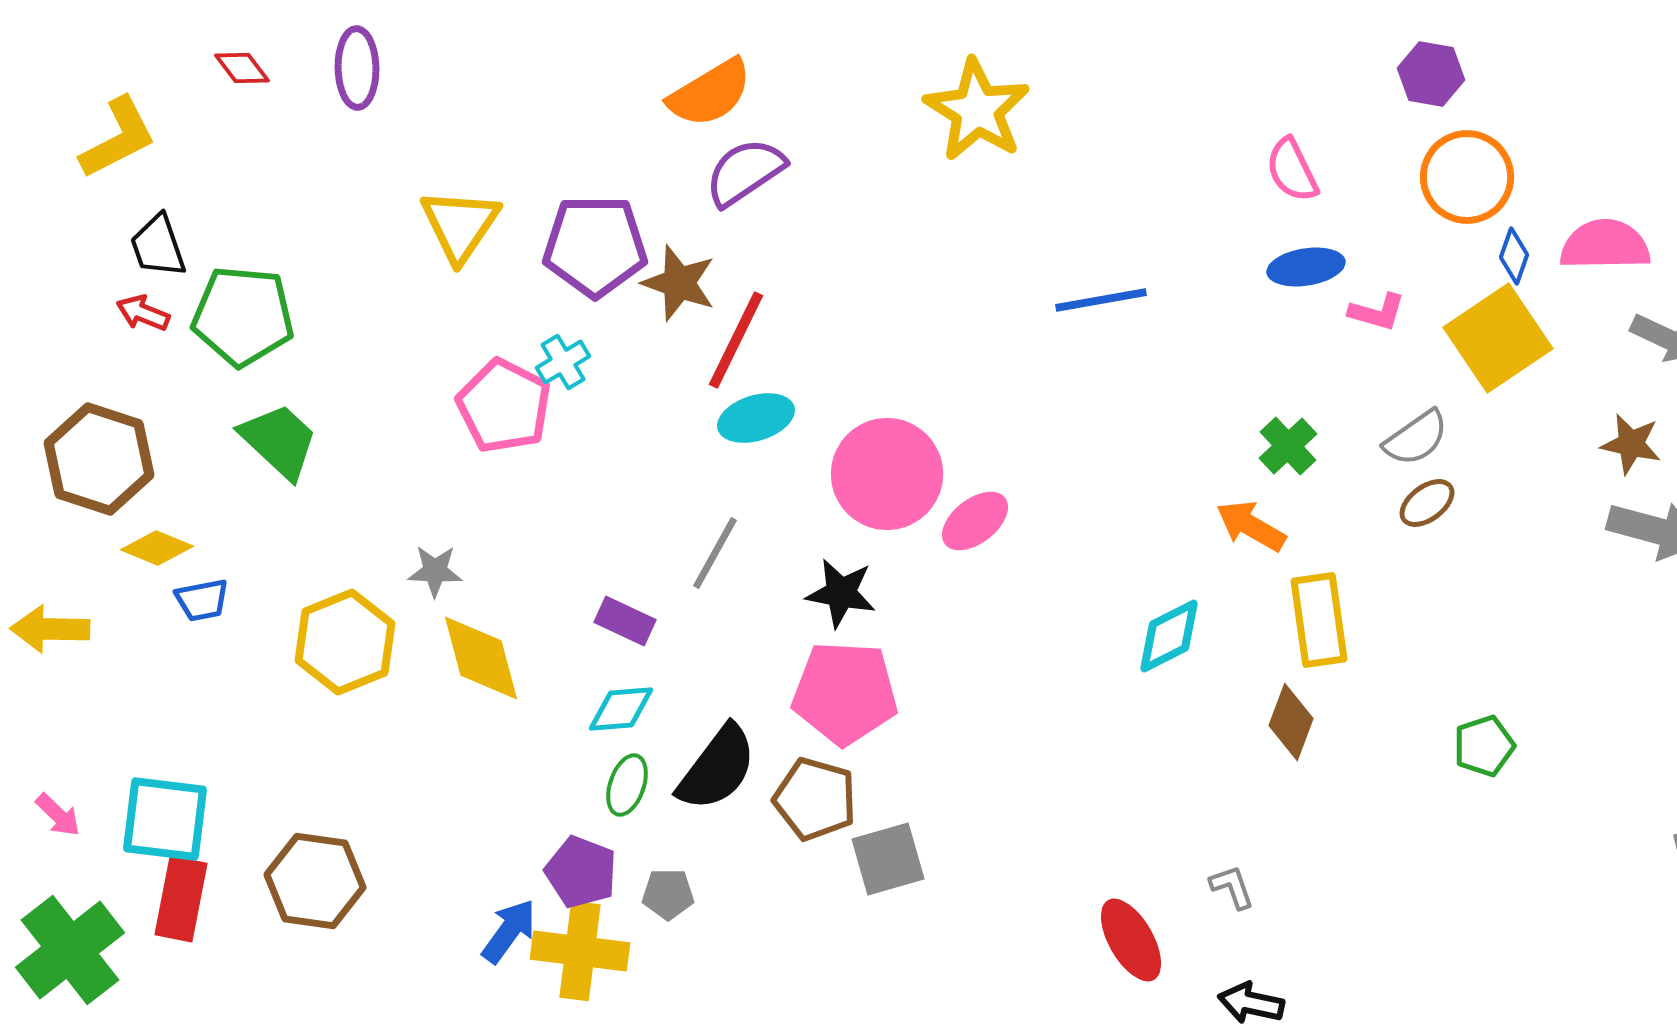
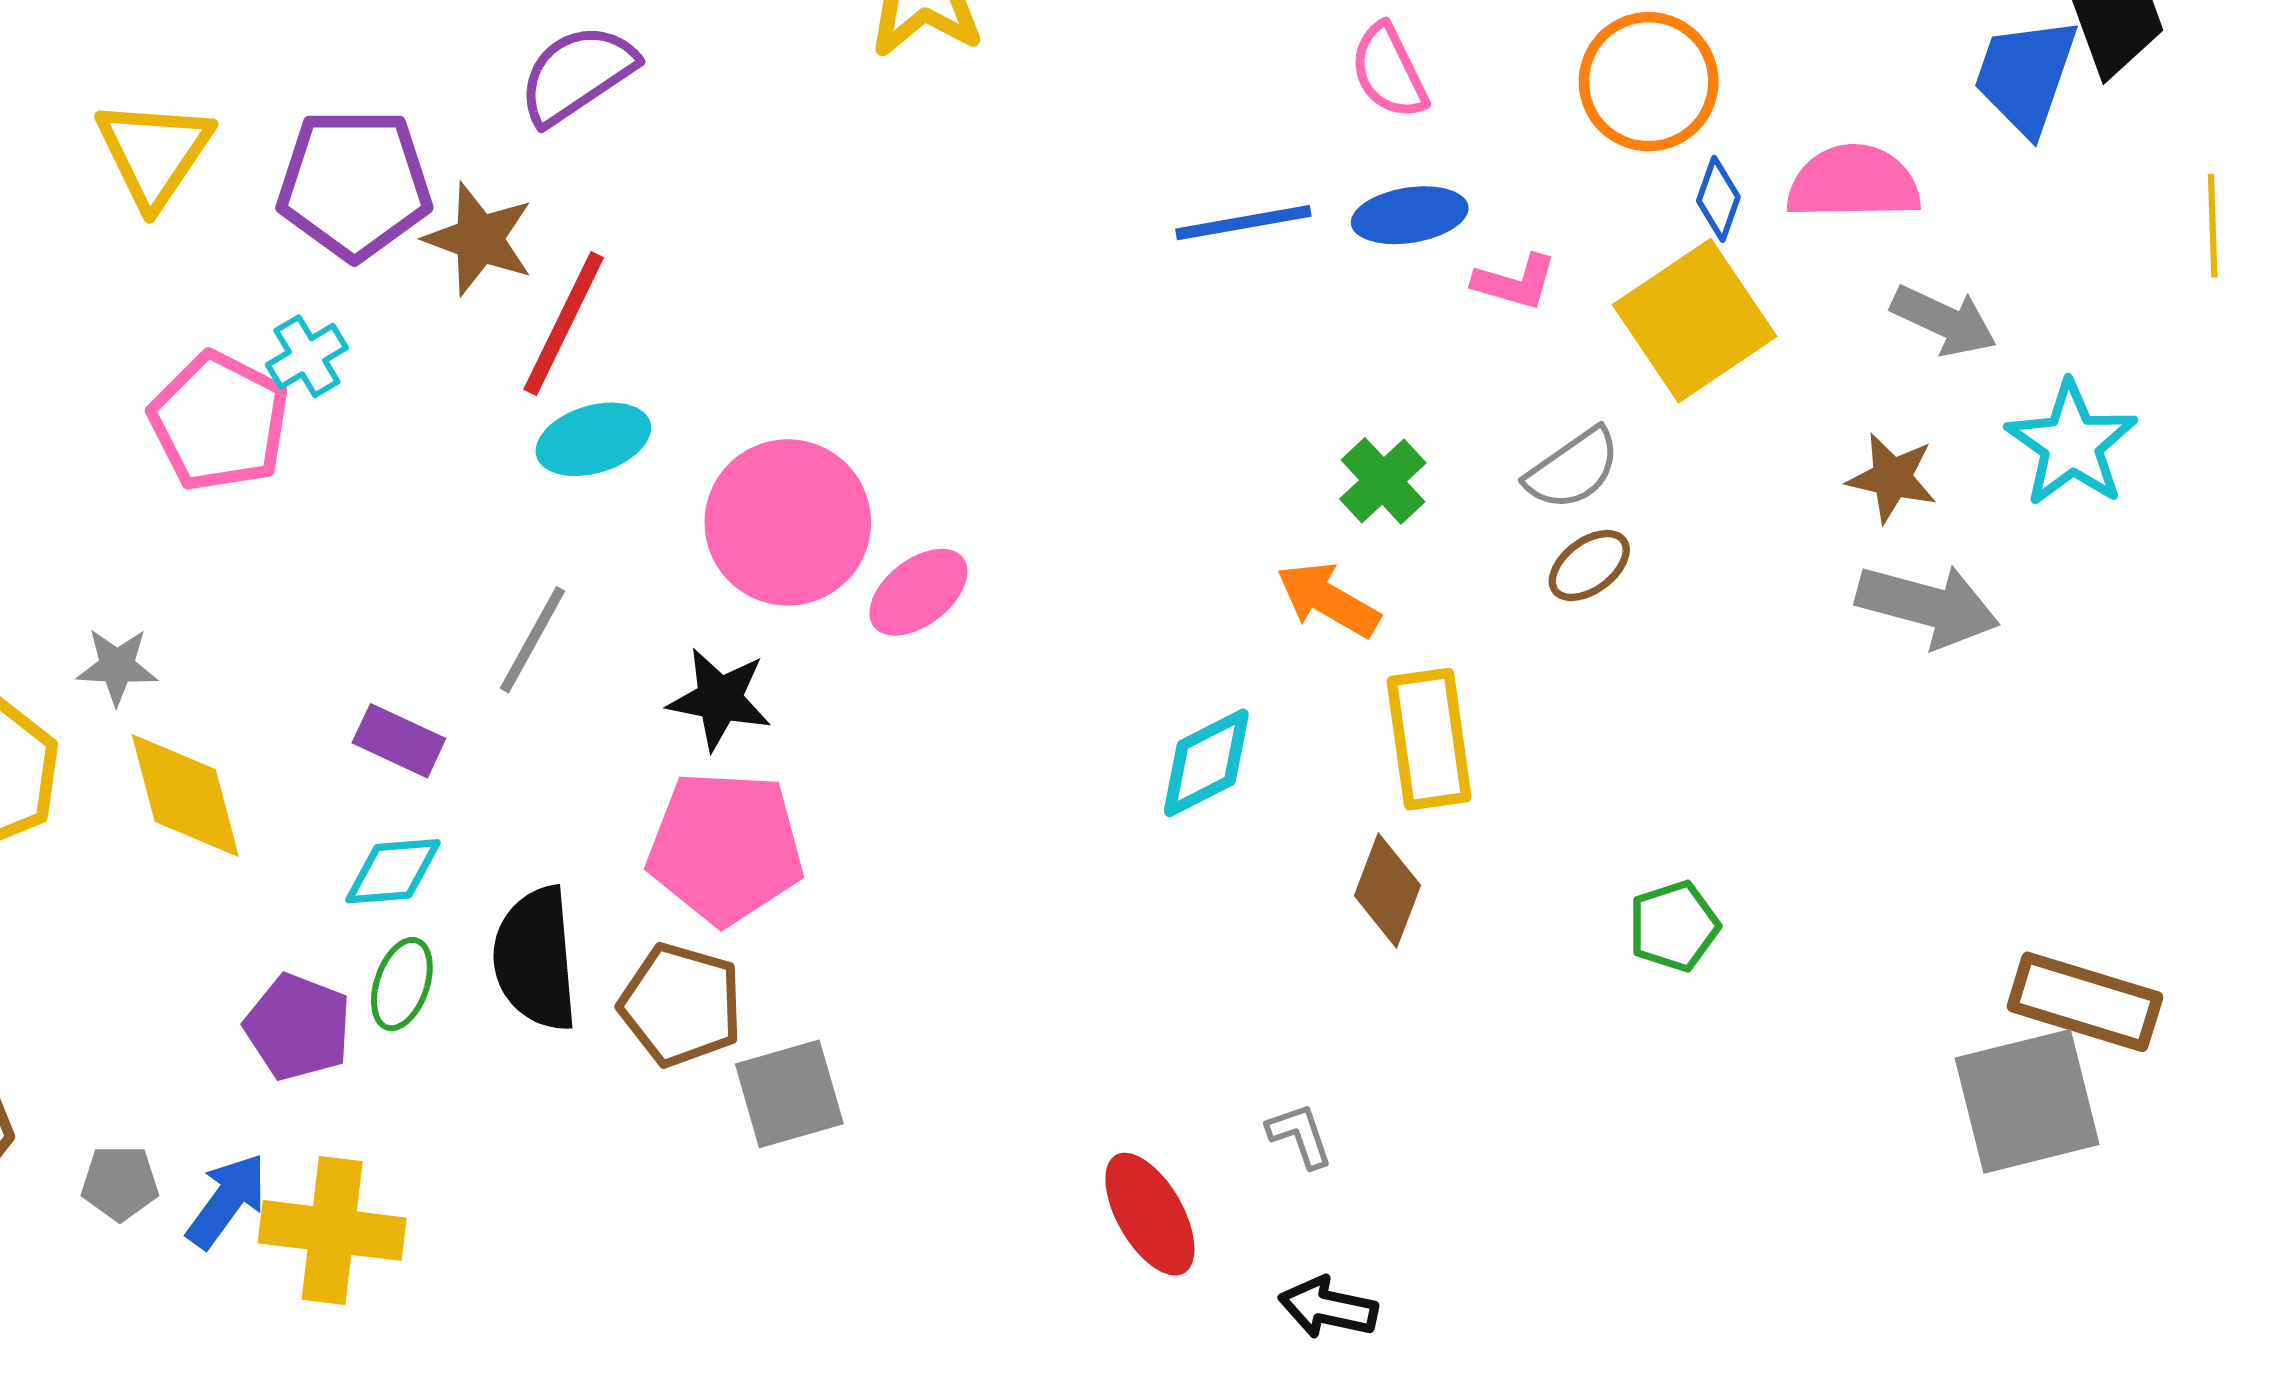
blue line: (1101, 300) -> (1243, 223), moved
black semicircle: (717, 768) -> (535, 959), turned 138
purple pentagon: (581, 872) -> (298, 1027), moved
gray pentagon: (668, 894) -> (120, 1183), moved

